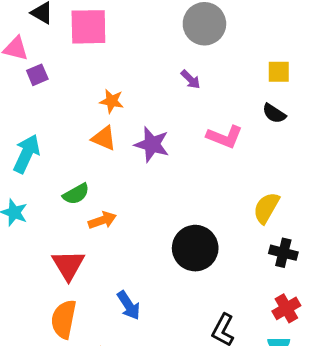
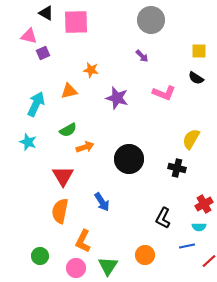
orange triangle: (104, 138) -> (69, 91), moved, turned -36
black circle: (195, 248) -> (129, 159), moved
black cross: (283, 253) -> (177, 168), moved

